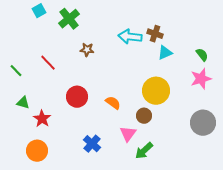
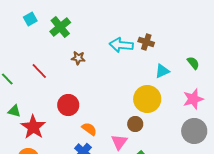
cyan triangle: (165, 53) -> (162, 71), moved
pink star: (201, 79) -> (193, 99), moved
orange semicircle: (113, 103) -> (89, 129), moved
red star: (42, 119) -> (33, 127), size x1.4

